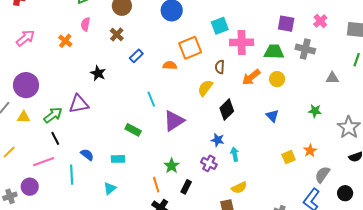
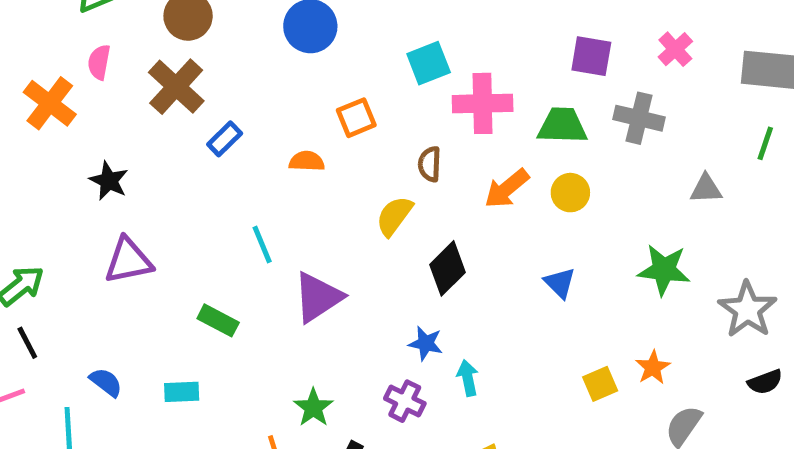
brown cross: (117, 34) -> (176, 87), size x1.6
orange cross: (65, 41) -> (50, 103), size x1.5
orange square: (190, 48) -> (356, 118), size x0.7
black star: (98, 73) -> (109, 181), moved
purple triangle: (79, 104) -> (128, 261), moved
green star: (315, 111) -> (664, 270), size x1.5

